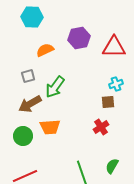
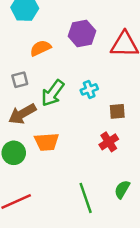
cyan cross: (116, 84) -> (89, 89), moved

